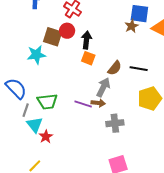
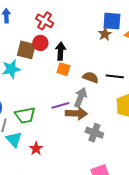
brown semicircle: (115, 68) -> (91, 77), turned -105
brown arrow: (98, 103) -> (76, 113), size x1.5
purple line: (83, 104) -> (60, 105), moved, turned -30
gray cross: (115, 123) -> (94, 133), turned 30
red star: (46, 137) -> (36, 149), moved

